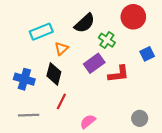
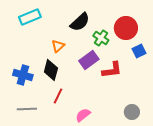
red circle: (133, 17) -> (126, 28), moved
cyan rectangle: (41, 32) -> (30, 17), moved

